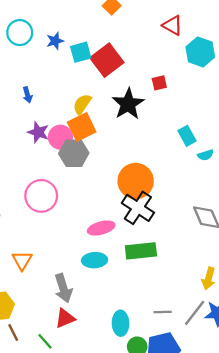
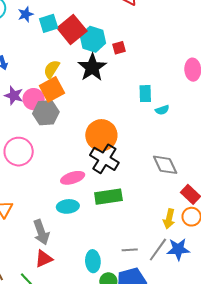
cyan hexagon: (200, 52) -> (93, 39), moved
cyan rectangle: (187, 136) -> (145, 94), turned 30

